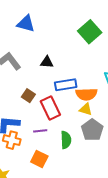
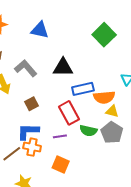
black triangle: (47, 62) -> (63, 67), size x1.5
brown square: (28, 96) -> (31, 104), moved, turned 32
yellow triangle: (86, 109) -> (112, 111), moved
green semicircle: (66, 140) -> (88, 131), moved, turned 108

